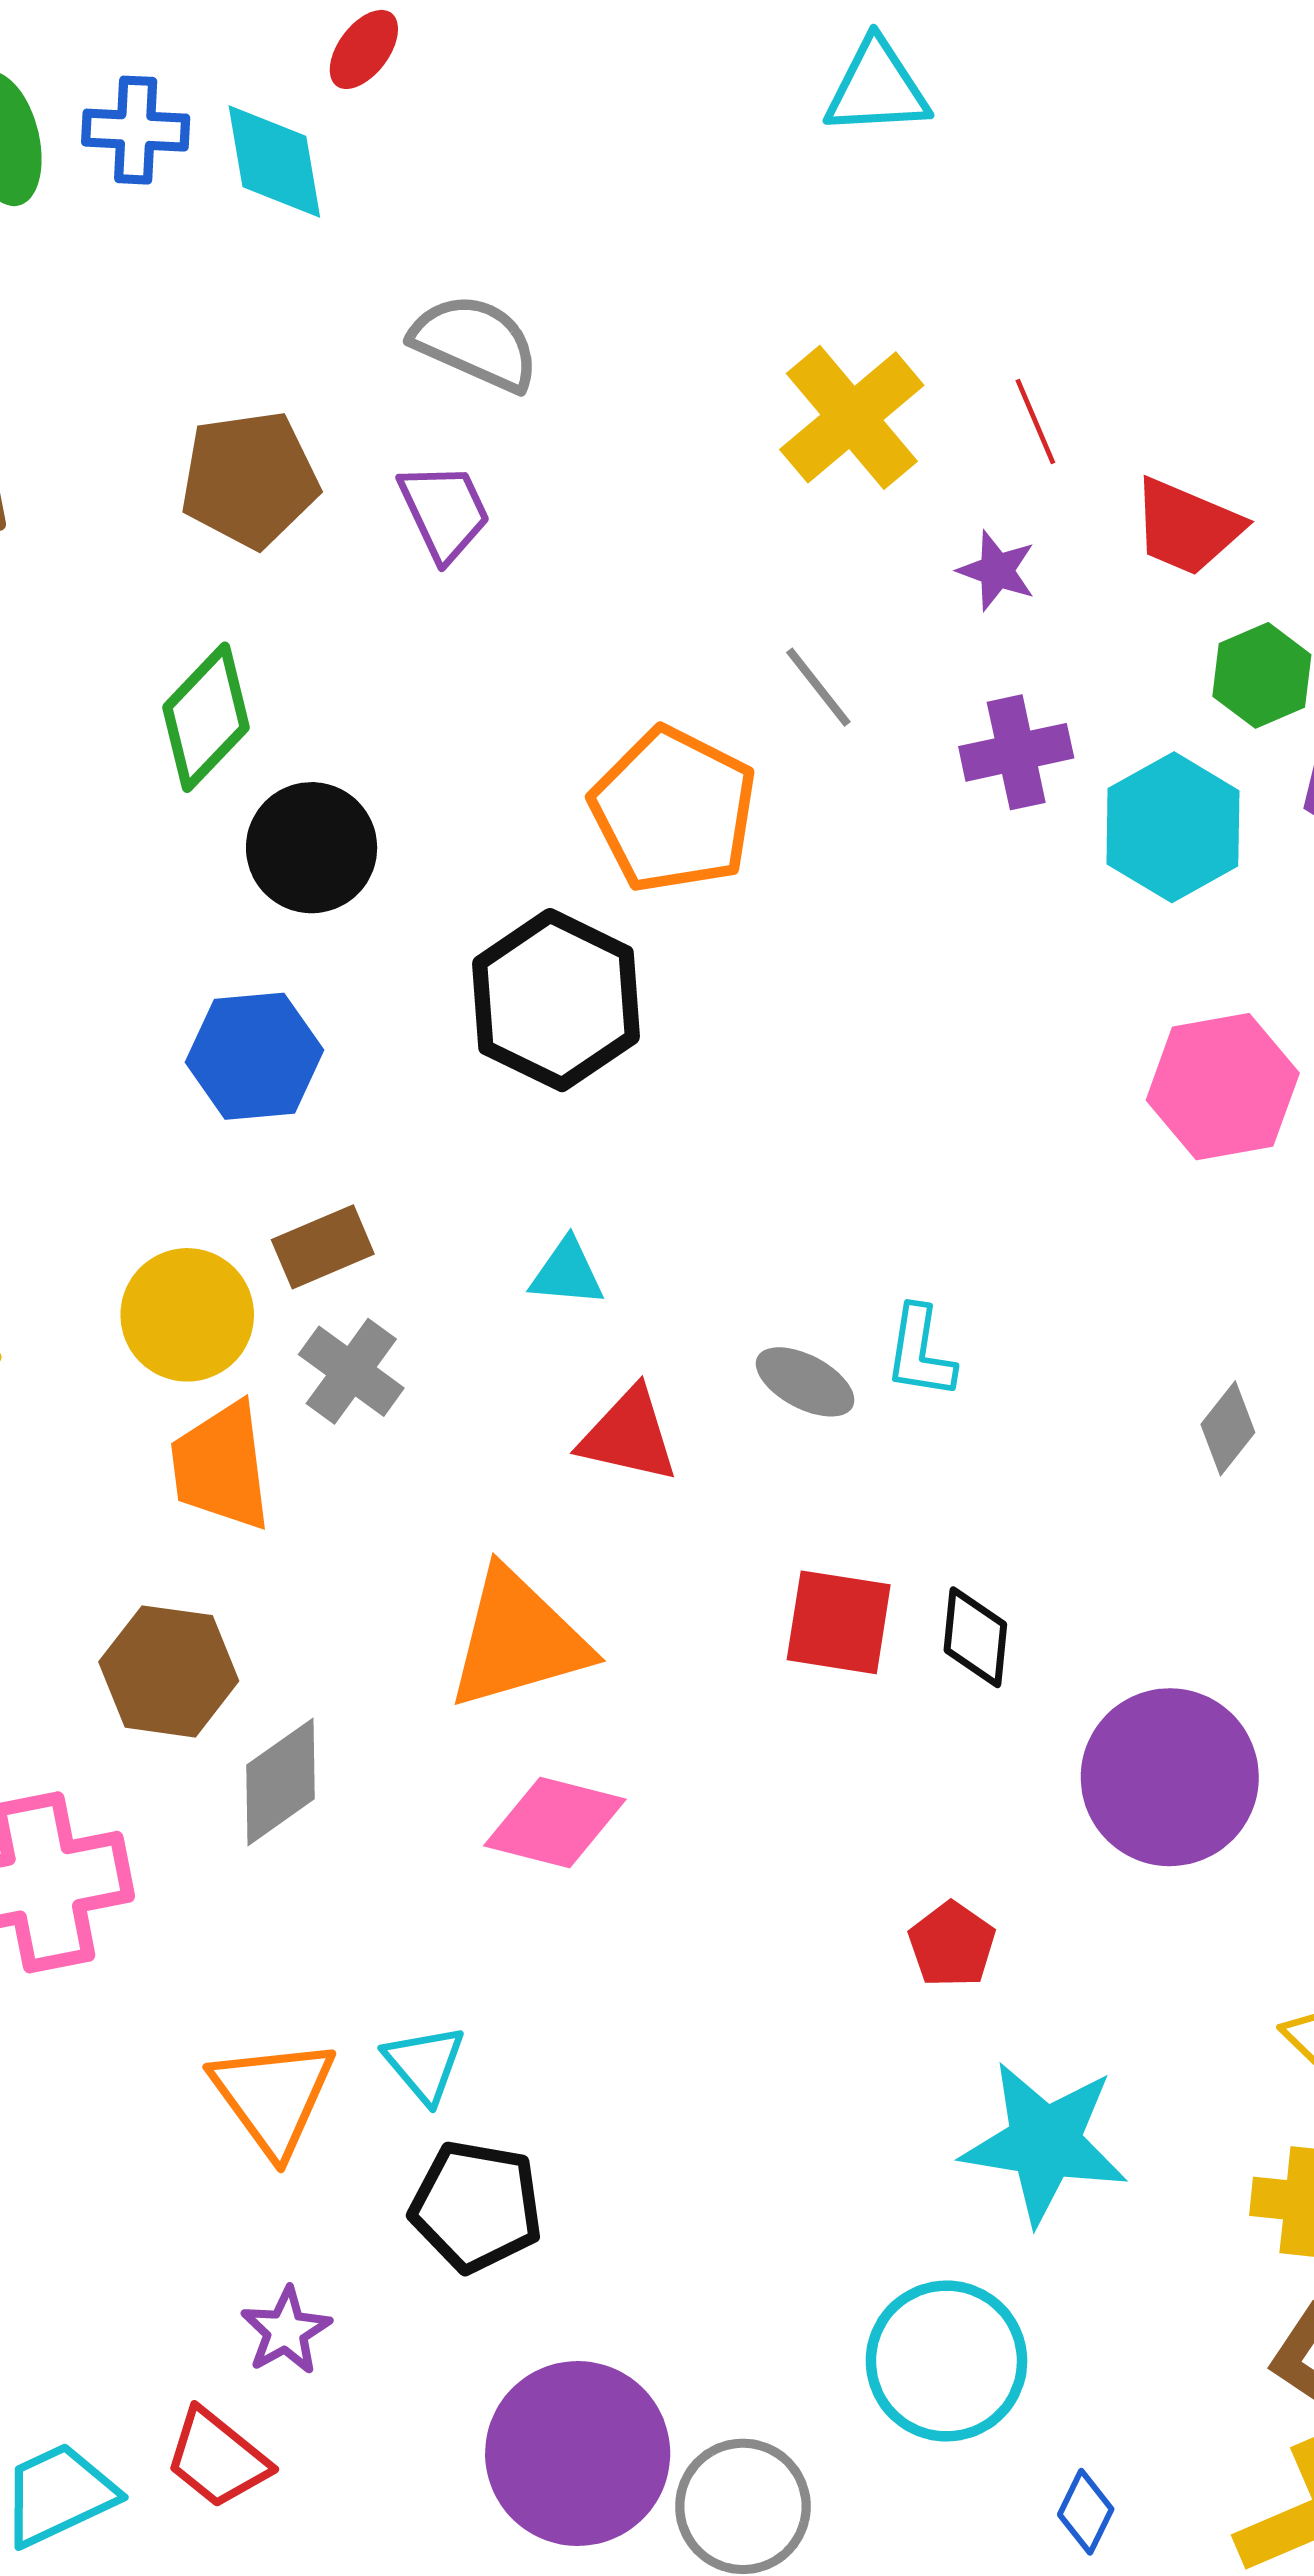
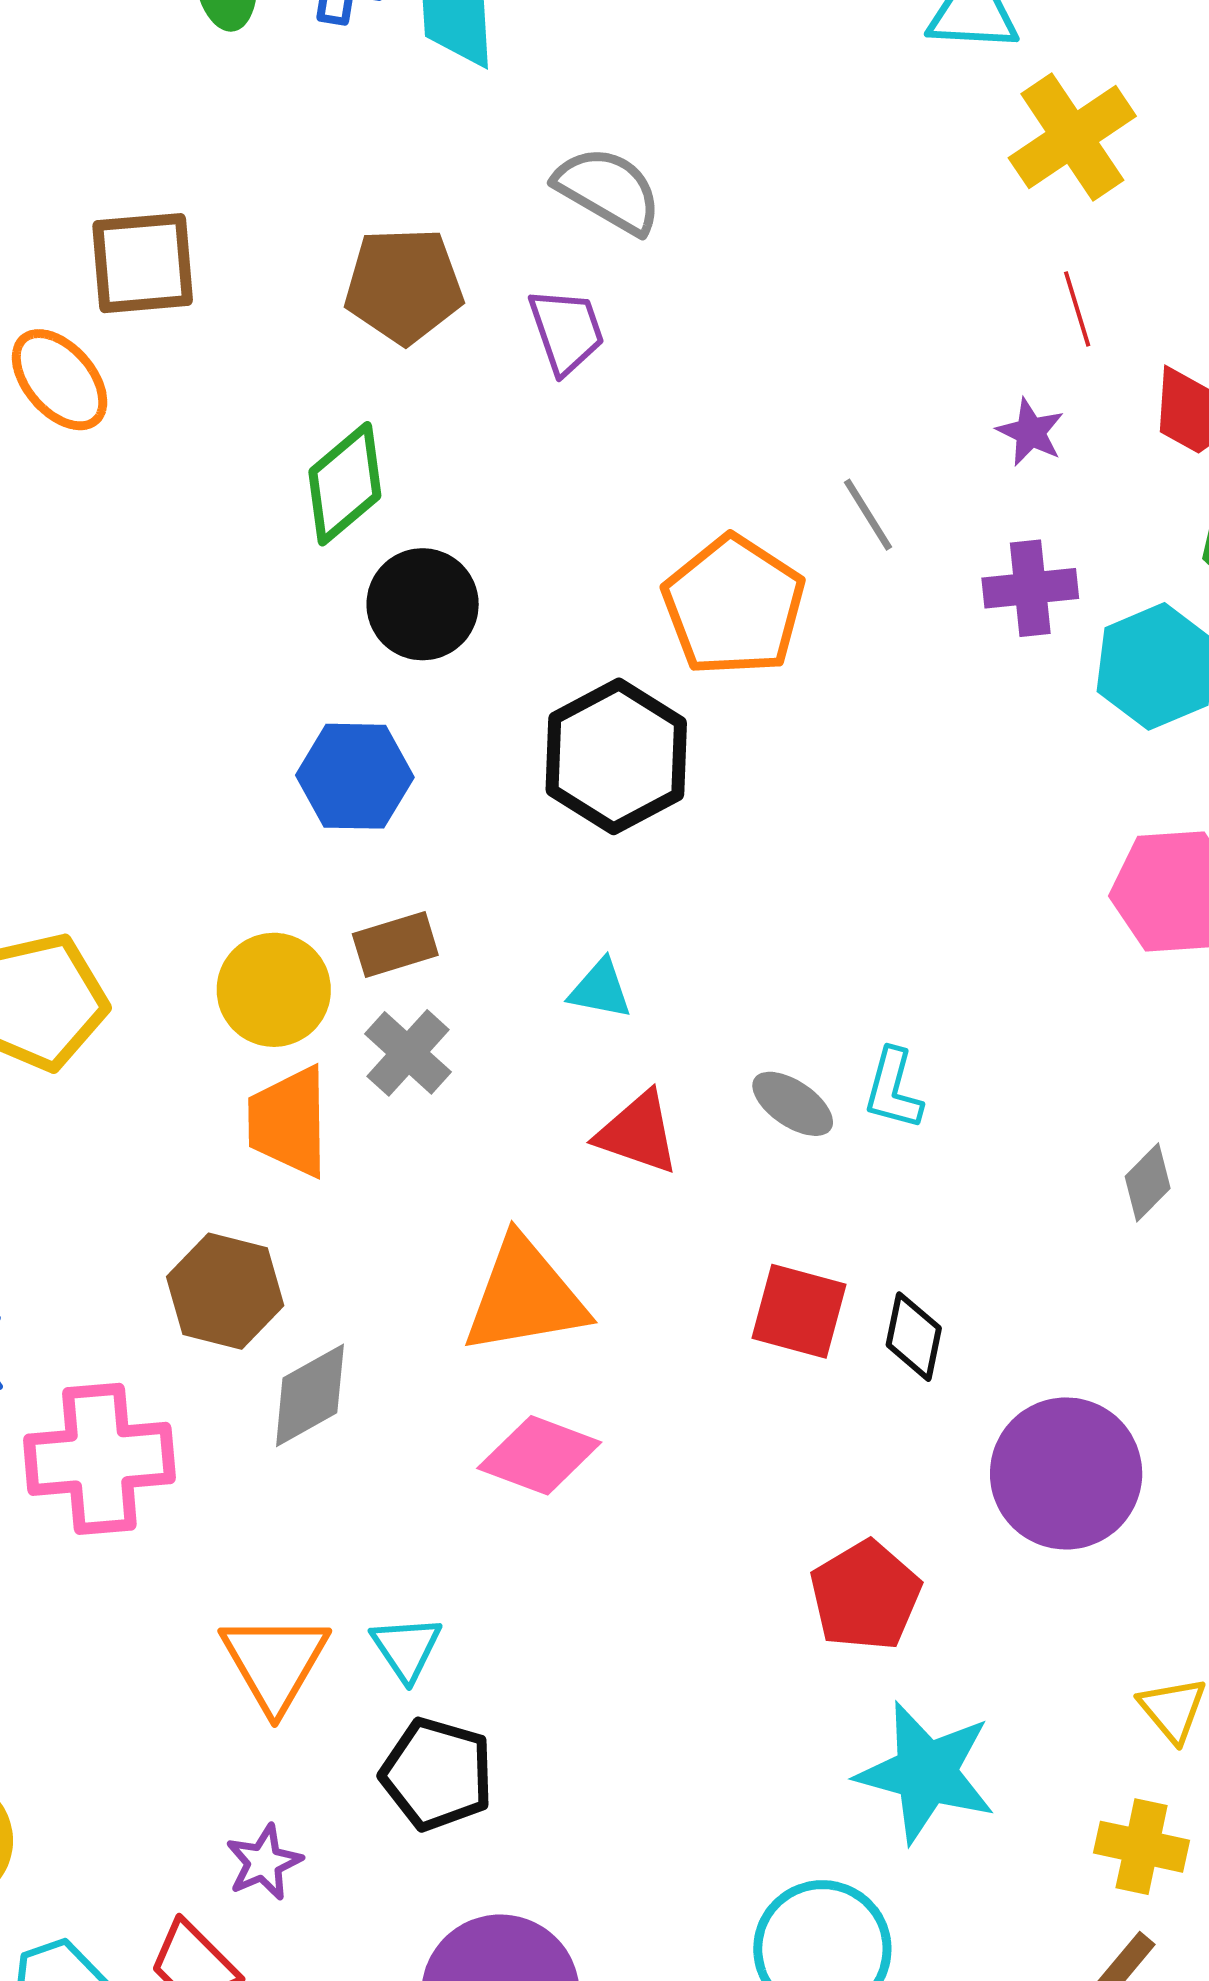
yellow cross: (852, 417) -> (1072, 137), moved
red pentagon: (952, 1945) -> (865, 1596), size x1.5

